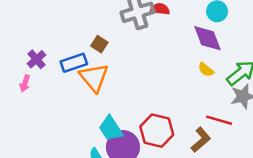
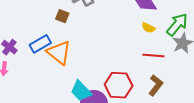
brown square: (99, 44) -> (62, 16), moved
red line: (219, 120) -> (153, 55), moved

